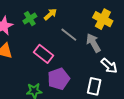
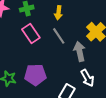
yellow arrow: (50, 14) -> (58, 13), moved, turned 120
pink rectangle: (43, 54) -> (31, 33), moved

